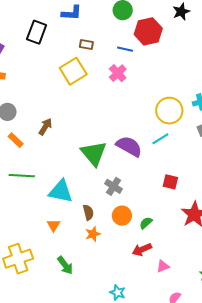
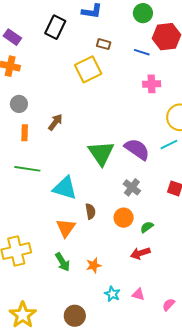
pink cross: (118, 73) -> (152, 84), moved, turned 36
orange rectangle: (16, 140) -> (25, 133), turned 42
gray cross: (114, 186) -> (132, 187), moved
orange triangle: (54, 225) -> (66, 228), moved, size x1.5
orange star: (93, 234) -> (94, 265), moved
pink triangle: (163, 266) -> (138, 294), moved, turned 32

